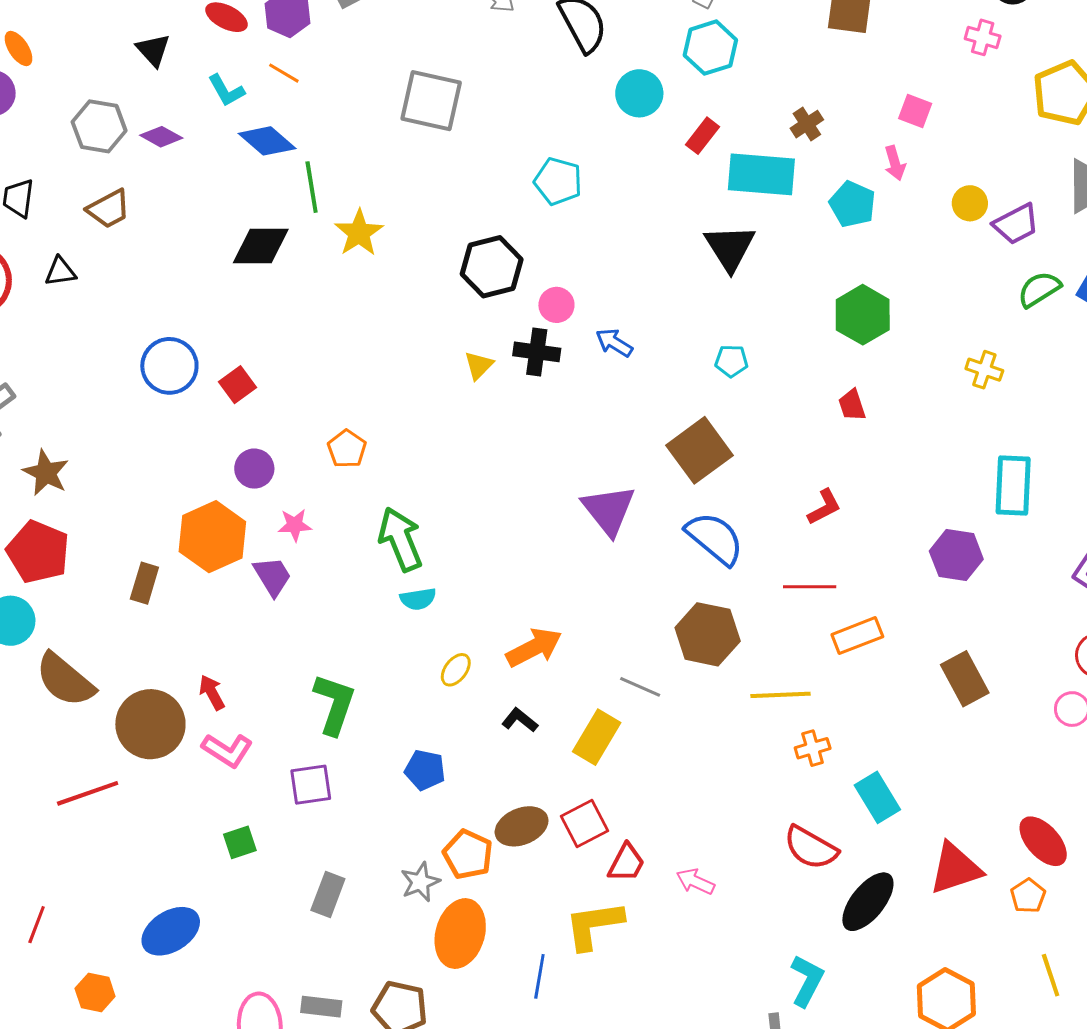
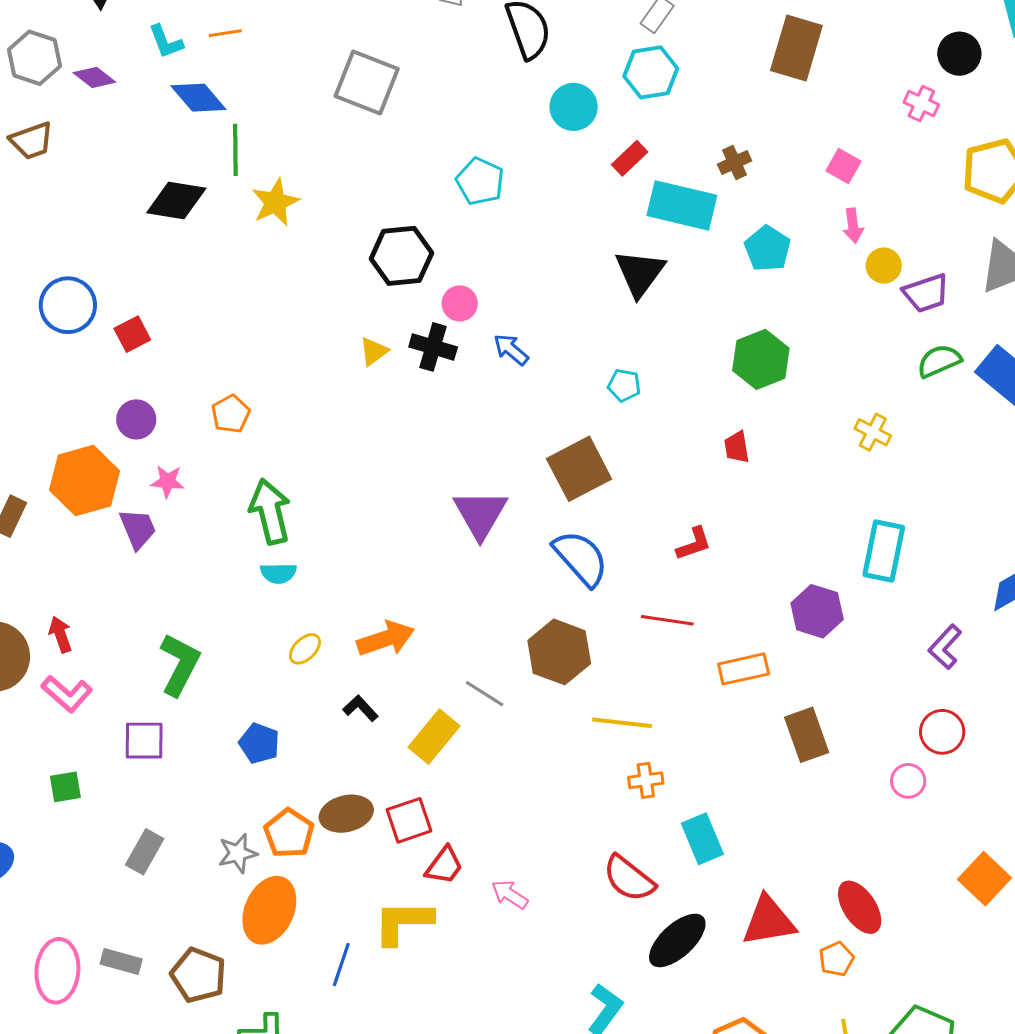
orange line: (284, 73) -> (225, 33), turned -48
pink arrow: (895, 163) -> (853, 226), moved
orange rectangle: (857, 636) -> (744, 669), moved

